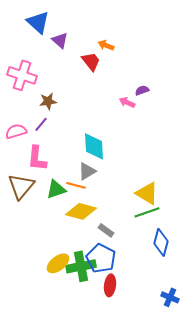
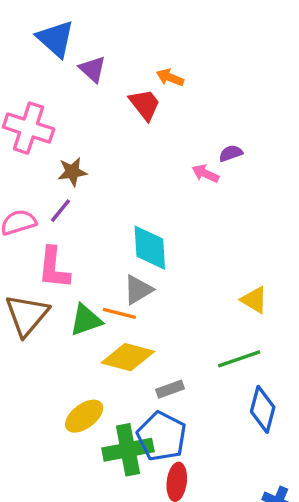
yellow triangle: (147, 193) -> (254, 300), moved, size x0.7
gray rectangle: (106, 230) -> (170, 389), turned -56
yellow ellipse: (58, 263) -> (84, 416), moved

